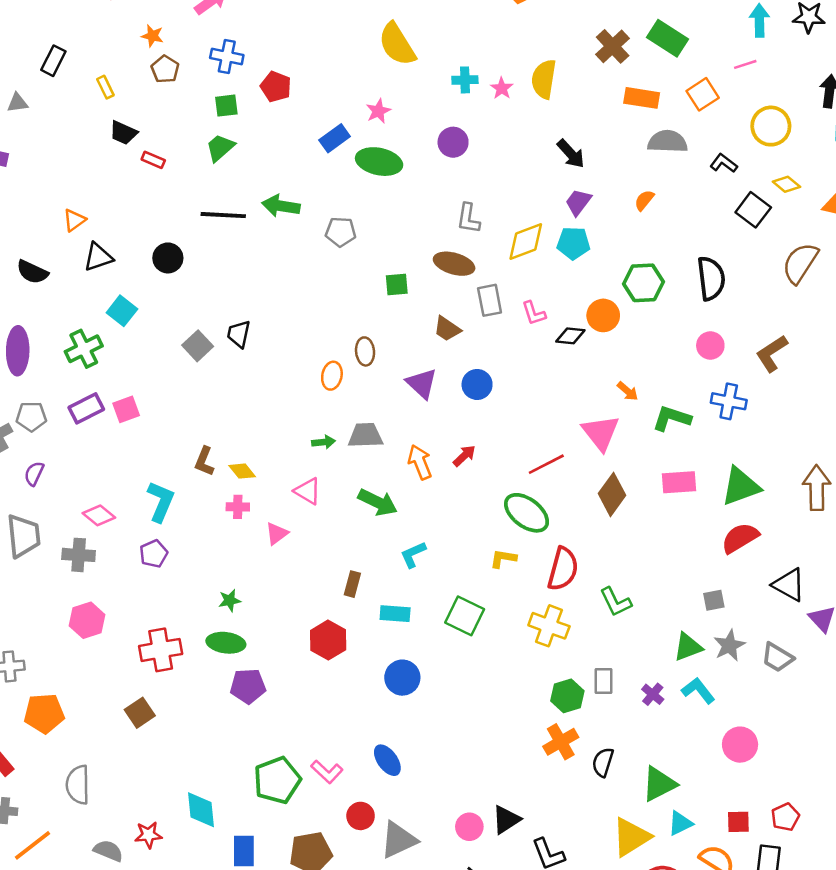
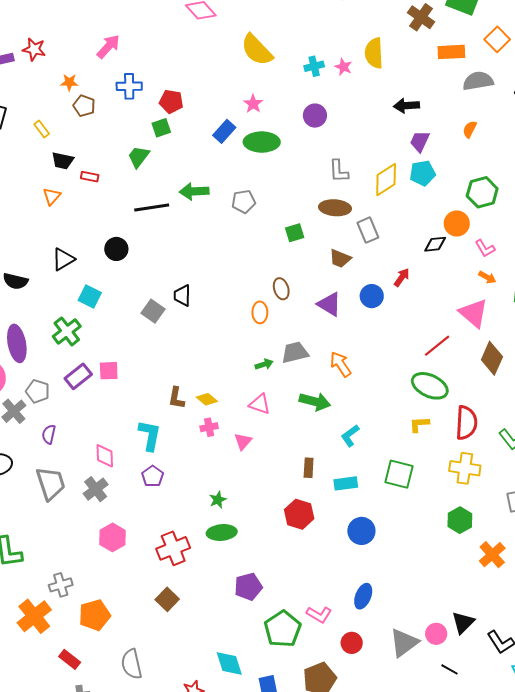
green square: (226, 106) -> (161, 128), moved
black arrow: (571, 154) -> (406, 106), turned 140
orange triangle: (74, 220) -> (52, 196), moved
pink L-shape: (534, 313) -> (485, 248), moved
pink square: (126, 409) -> (109, 371), turned 30
gray pentagon: (31, 417) -> (38, 391), turned 30
red arrow: (464, 456) -> (402, 277), moved
pink diamond: (99, 515) -> (105, 456), turned 60
gray cross: (79, 555) -> (96, 489), turned -30
purple pentagon: (248, 686) -> (248, 587), moved
green hexagon: (567, 696) -> (460, 520), moved
blue ellipse: (387, 760) -> (363, 596), turned 70
gray triangle: (398, 840) -> (404, 643), moved

